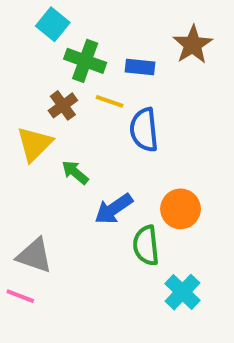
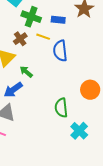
blue arrow: (114, 209) -> (13, 90), moved
orange circle: (181, 209) -> (90, 90), moved

